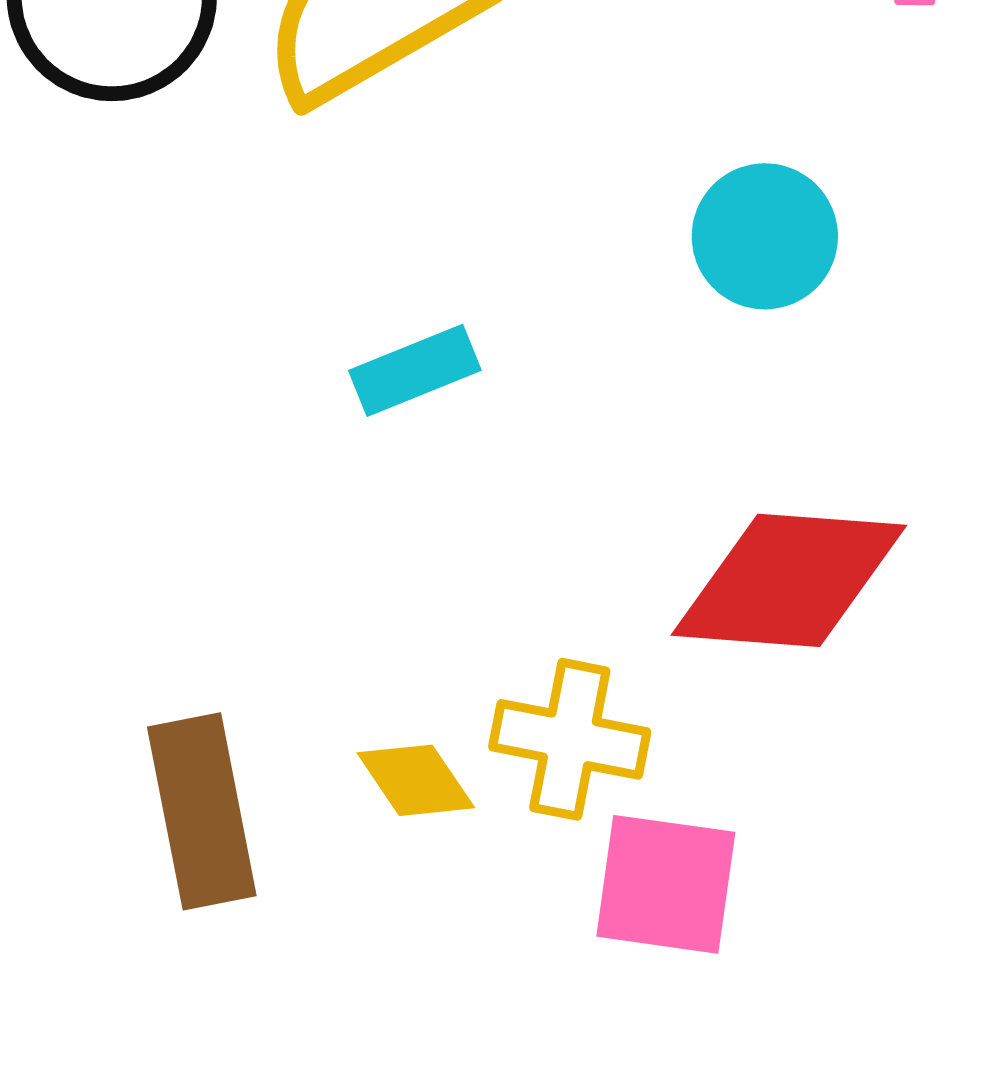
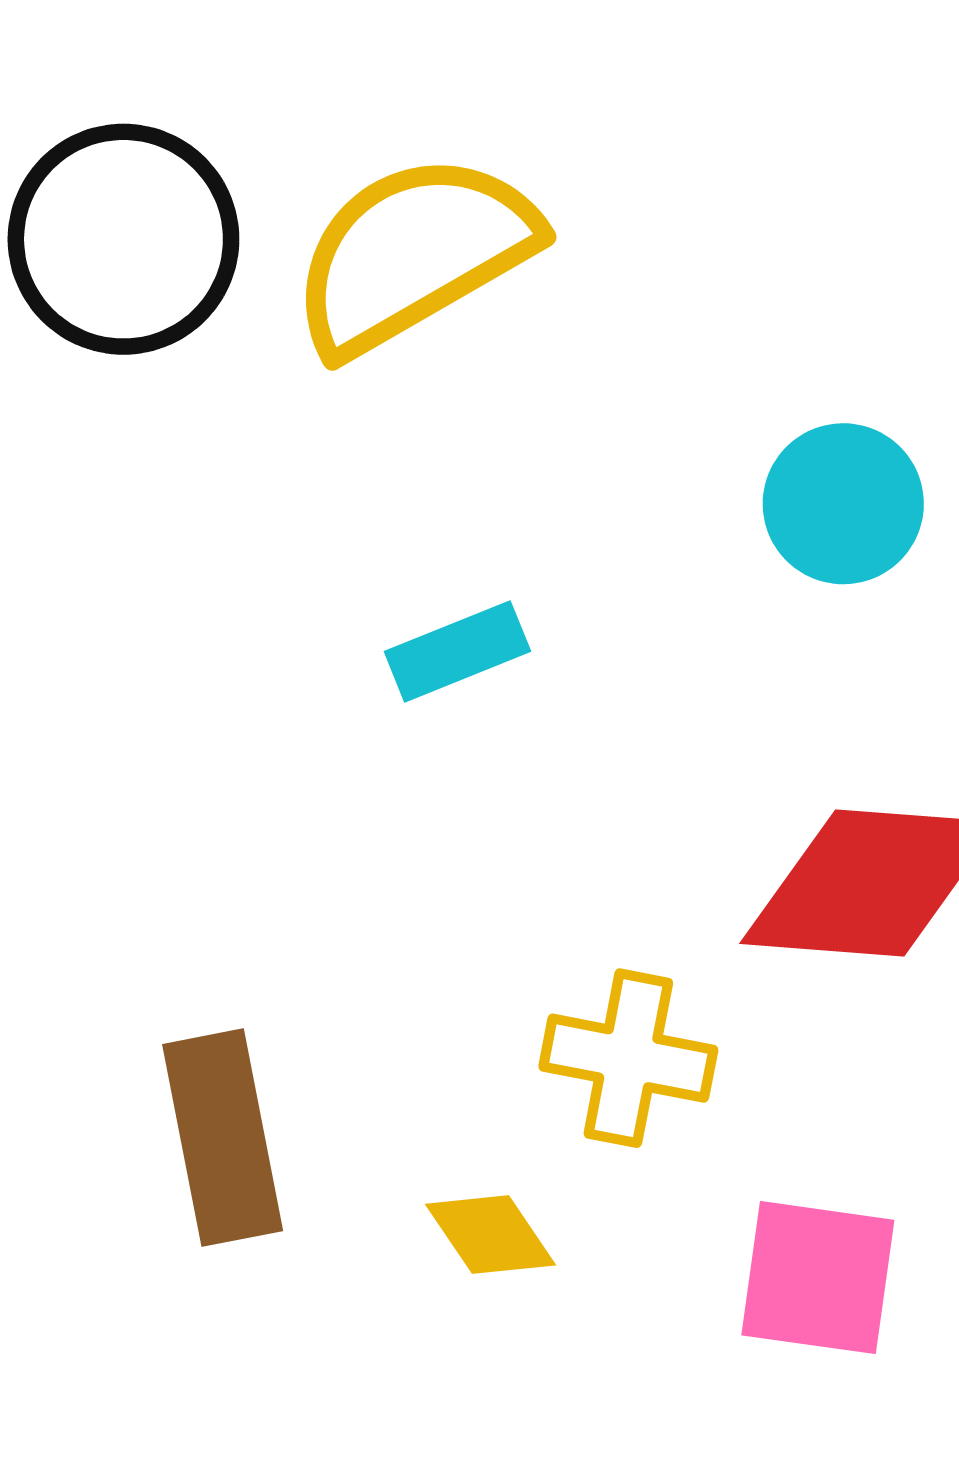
yellow diamond: (416, 780) -> (491, 1235), moved
pink square: (666, 884) -> (818, 1278), moved

